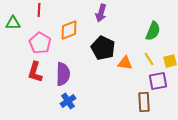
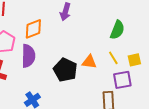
black pentagon: (103, 48) -> (65, 70), moved
purple semicircle: (63, 74) -> (28, 56), moved

